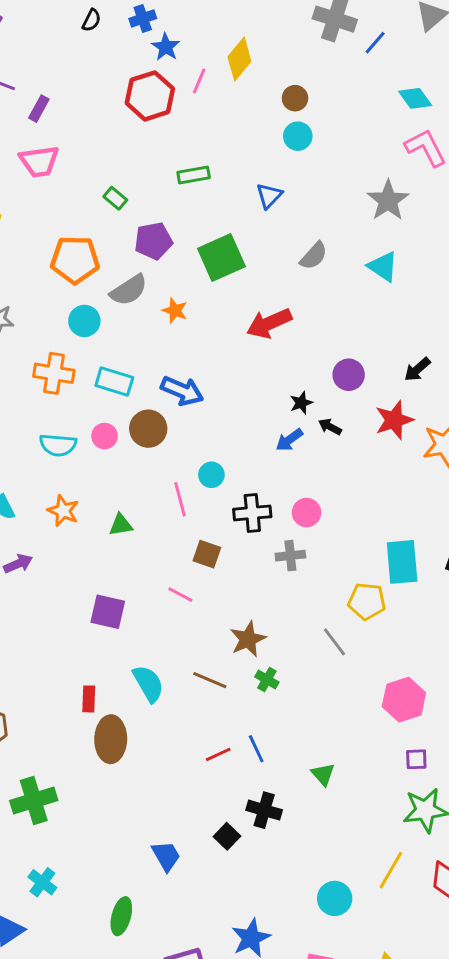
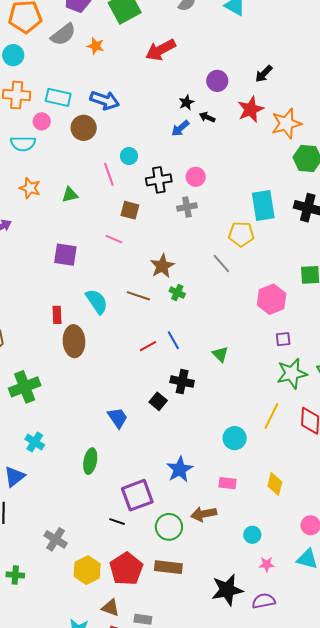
cyan circle: (84, 321) -> (13, 55), moved
pink circle: (105, 436) -> (42, 121), moved

